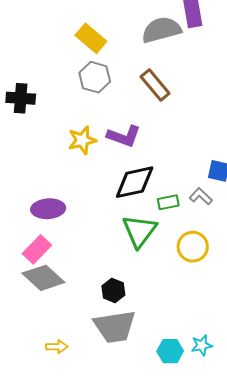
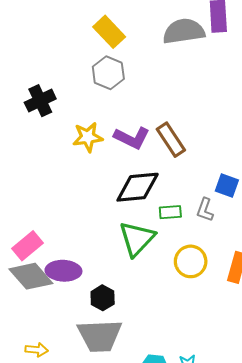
brown rectangle: (155, 85) -> (171, 140), moved
black cross: (21, 98) -> (40, 101), moved, turned -36
gray L-shape: (201, 196) -> (205, 210), turned -120
purple ellipse: (48, 209) -> (63, 271), moved

